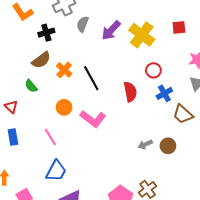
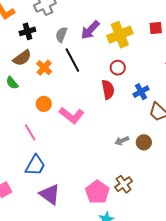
gray semicircle: (83, 24) -> (61, 35), moved
yellow cross: (142, 35) -> (120, 35), turned 30
red circle: (153, 70) -> (118, 68), moved
black line: (91, 78) -> (72, 60), moved

